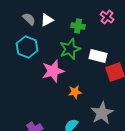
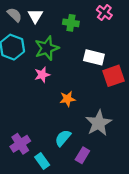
white triangle: (47, 20) -> (35, 16), turned -32
green star: (70, 49) -> (47, 48), moved
pink star: (53, 71) -> (42, 75), size x0.6

